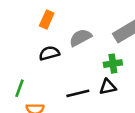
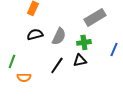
gray semicircle: (80, 38) -> (59, 36), moved, turned 144
black line: (78, 93) -> (57, 65), turned -42

